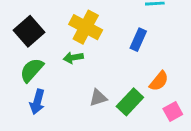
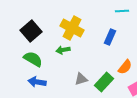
green semicircle: (32, 70) -> (33, 59), turned 78
blue arrow: (37, 102) -> (37, 82), turned 84

